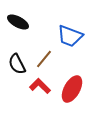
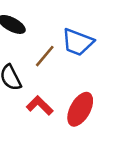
brown line: (44, 59) -> (45, 56), moved

